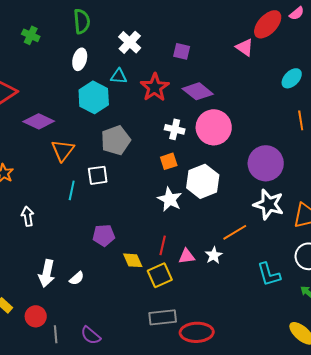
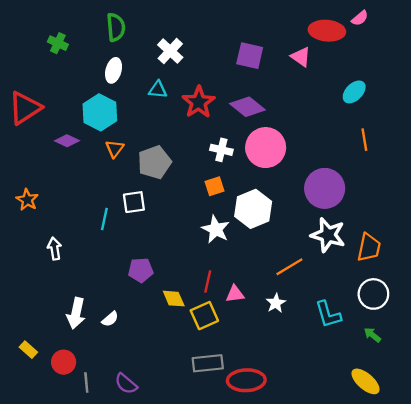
red ellipse: (268, 24) -> (327, 31), turned 52
purple square: (182, 51) -> (250, 56), moved, size x1.4
cyan hexagon: (94, 97) -> (100, 112), moved
purple diamond: (39, 121) -> (67, 141), size x0.7
orange triangle: (63, 150) -> (115, 149), moved, size x0.7
white star: (214, 255) -> (276, 303), moved

